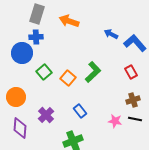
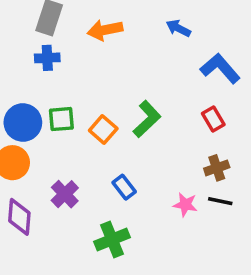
orange arrow: (69, 21) -> (105, 30), turned -30
blue arrow: (111, 34) -> (178, 28), moved
blue circle: (22, 53) -> (23, 123), moved
green square: (44, 72) -> (61, 119), turned 35

